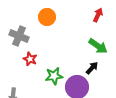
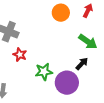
orange circle: (47, 17) -> (61, 13), moved

